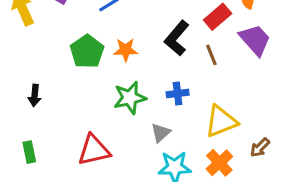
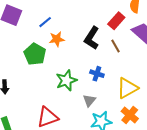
orange star: (126, 50) -> (57, 39), moved
blue cross: (178, 93) -> (97, 74), turned 32

